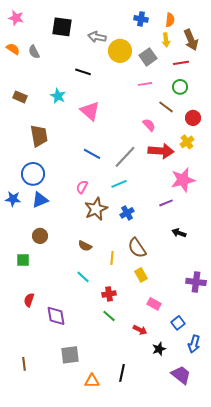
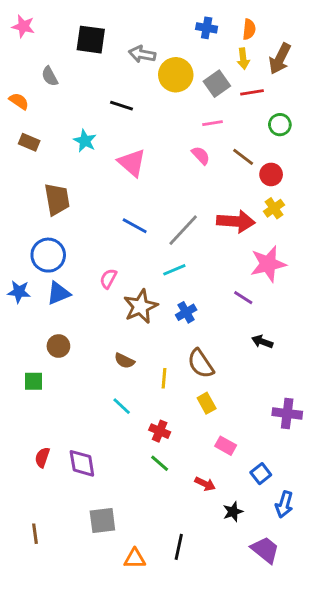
brown arrow: (191, 40) -> (280, 59), turned 50
orange semicircle: (13, 49) -> (19, 101), moved
red line: (181, 63) -> (252, 92), moved
green circle: (180, 87) -> (280, 125), moved
red circle: (193, 118) -> (271, 174), moved
pink semicircle: (149, 125) -> (201, 155), moved
pink semicircle: (82, 187) -> (108, 279), moved
purple line: (166, 203) -> (243, 298), turned 56
red cross: (109, 294) -> (160, 431), turned 32
red semicircle: (29, 300) -> (42, 457), moved

